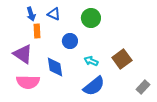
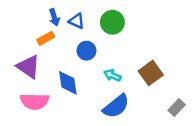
blue arrow: (31, 14) -> (54, 17), moved
blue triangle: (54, 14) -> (77, 21), moved
orange rectangle: (37, 31) -> (46, 38), turned 64

